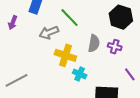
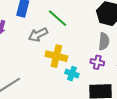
gray semicircle: (94, 43) -> (104, 41), moved
purple cross: (115, 47) -> (97, 62), moved

